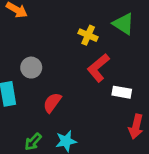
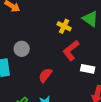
red semicircle: (52, 103) -> (45, 75), moved

